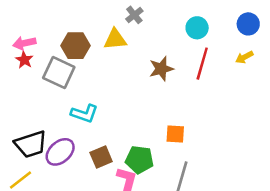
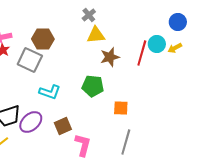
cyan circle: (197, 28) -> (157, 44), moved
yellow triangle: (115, 39) -> (96, 35), moved
green pentagon: (139, 160) -> (93, 86), moved

